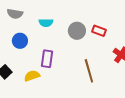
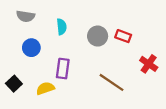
cyan semicircle: (46, 23) -> (62, 27), turned -96
brown line: (89, 71) -> (112, 82), turned -40

